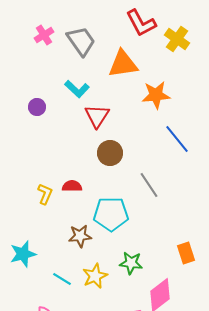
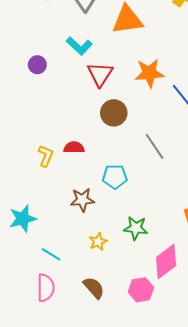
orange star: (156, 95) -> (149, 73), moved
cyan pentagon: (111, 214) -> (115, 177), size x0.7
yellow star: (95, 276) -> (98, 242), size x0.7
cyan line: (62, 279) -> (51, 254), moved

